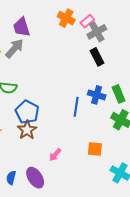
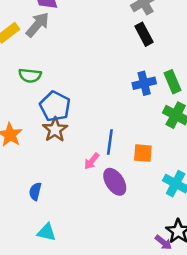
blue cross: (97, 95) -> (144, 83), turned -30
blue line: (76, 107) -> (110, 142), moved
purple ellipse: (35, 178) -> (115, 182), moved

